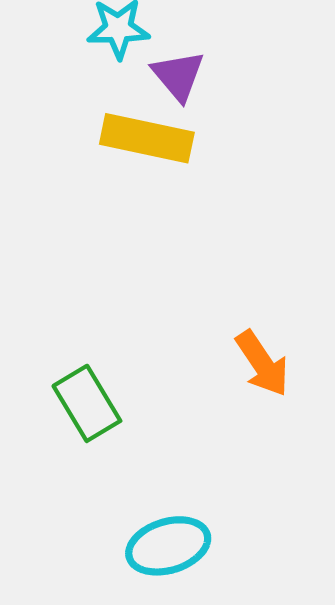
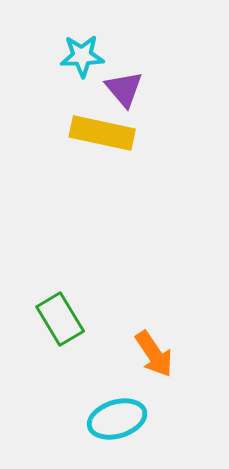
orange arrow: (262, 363) -> (154, 354), moved

